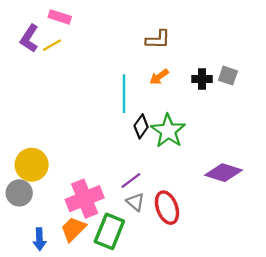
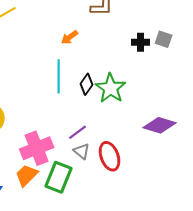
orange arrow: (159, 77) -> (70, 37), moved
cyan line: (124, 94) -> (59, 76), moved

